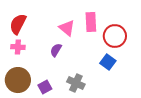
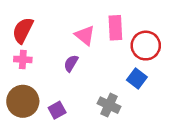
gray cross: (76, 83) -> (109, 105), moved

